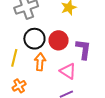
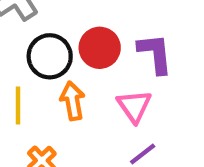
pink triangle: (68, 71) -> (134, 106), turned 36

